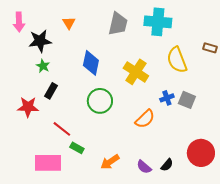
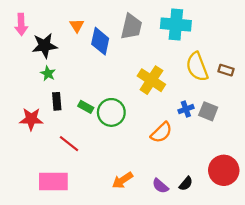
brown rectangle: (210, 48) -> (226, 70), moved
blue diamond: (91, 63) -> (100, 41), moved
black rectangle: (51, 91) -> (57, 101), turned -35
green rectangle: (77, 148) -> (86, 107), moved

